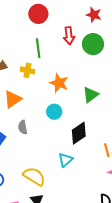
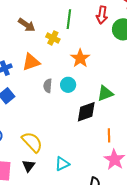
green triangle: (91, 95) -> (105, 93), moved
gray semicircle: (23, 127) -> (48, 86), moved
cyan triangle: (66, 160) -> (62, 164), moved

